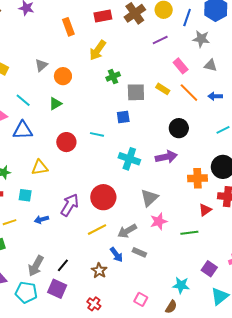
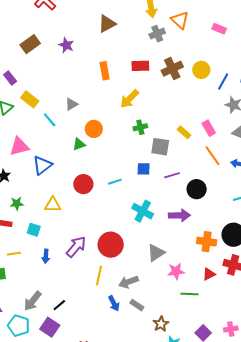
purple line: (160, 40) -> (172, 175), moved
orange circle: (63, 76) -> (94, 129), moved
yellow rectangle: (163, 89) -> (184, 132), moved
cyan line: (23, 100) -> (50, 120), moved
blue triangle: (23, 130) -> (42, 165), turned -45
cyan line: (97, 134) -> (115, 182), turned -40
blue arrow: (41, 219) -> (46, 256), turned -80
pink star: (159, 221) -> (176, 271), moved
yellow line: (97, 230) -> (99, 275), turned -60
brown star: (99, 271) -> (161, 324), moved

